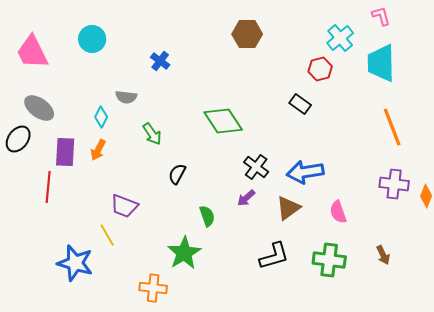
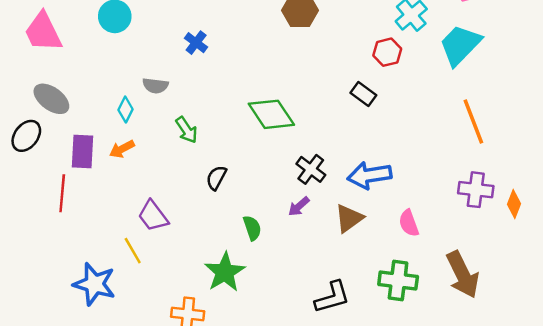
cyan trapezoid: (381, 63) -> (460, 45), turned 45
orange arrow: (98, 150) -> (122, 149), turned 35
purple trapezoid: (124, 206) -> (153, 216), turned 32
brown arrow: (383, 255) -> (463, 275), size x2.0
black L-shape: (274, 256) -> (332, 297), moved

